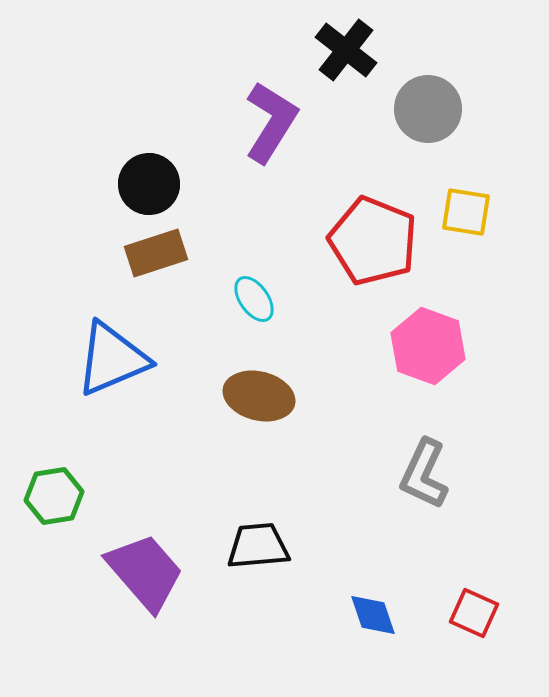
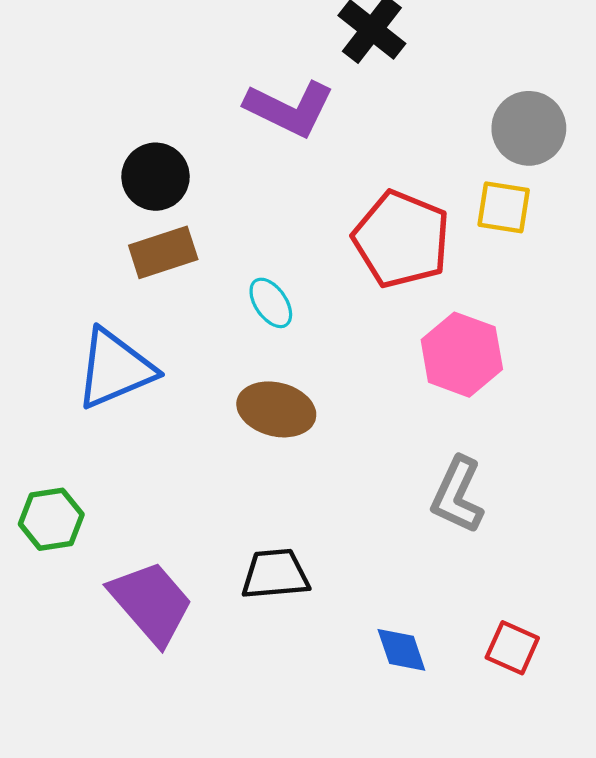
gray circle: (428, 109) -> (529, 128), moved
purple L-shape: (271, 122) -> (289, 109), turned 84

